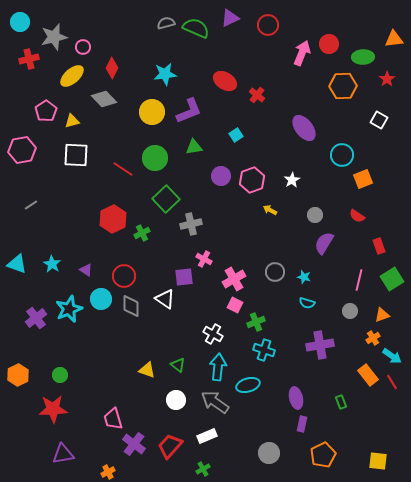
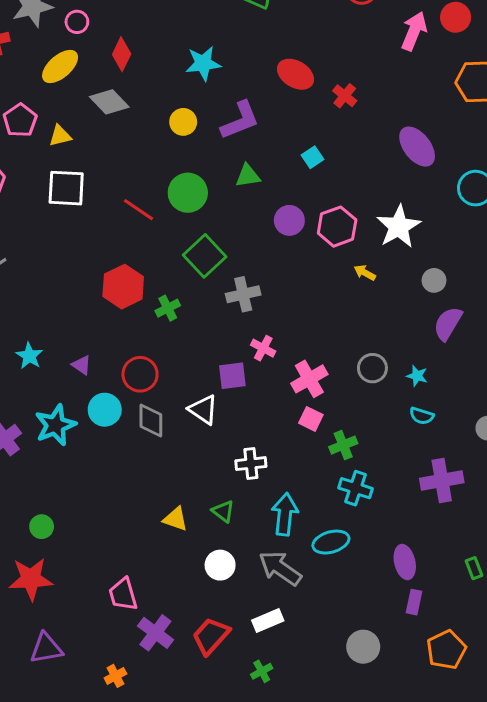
yellow circle: (152, 112) -> (183, 122), size x0.7
white star: (292, 180) -> (399, 227), size x1.8
white cross: (213, 334) -> (251, 464), moved, turned -36

